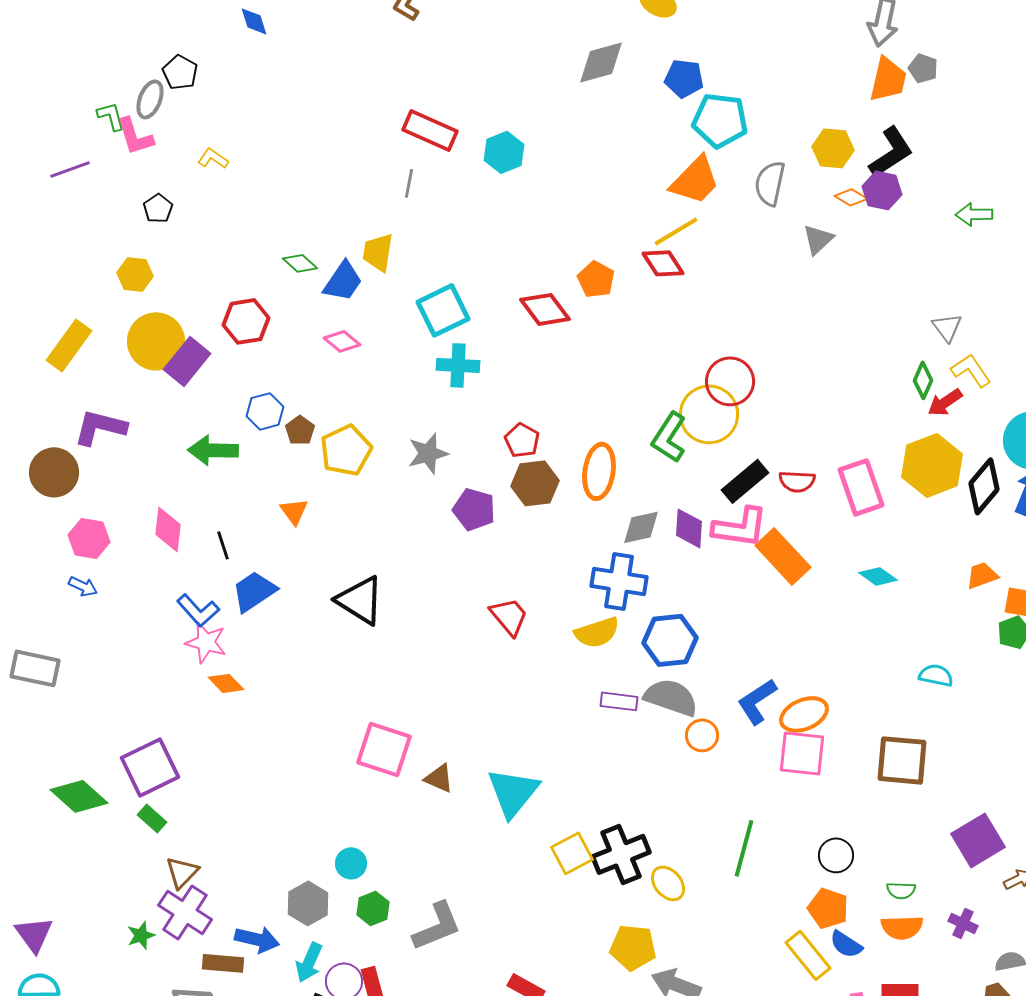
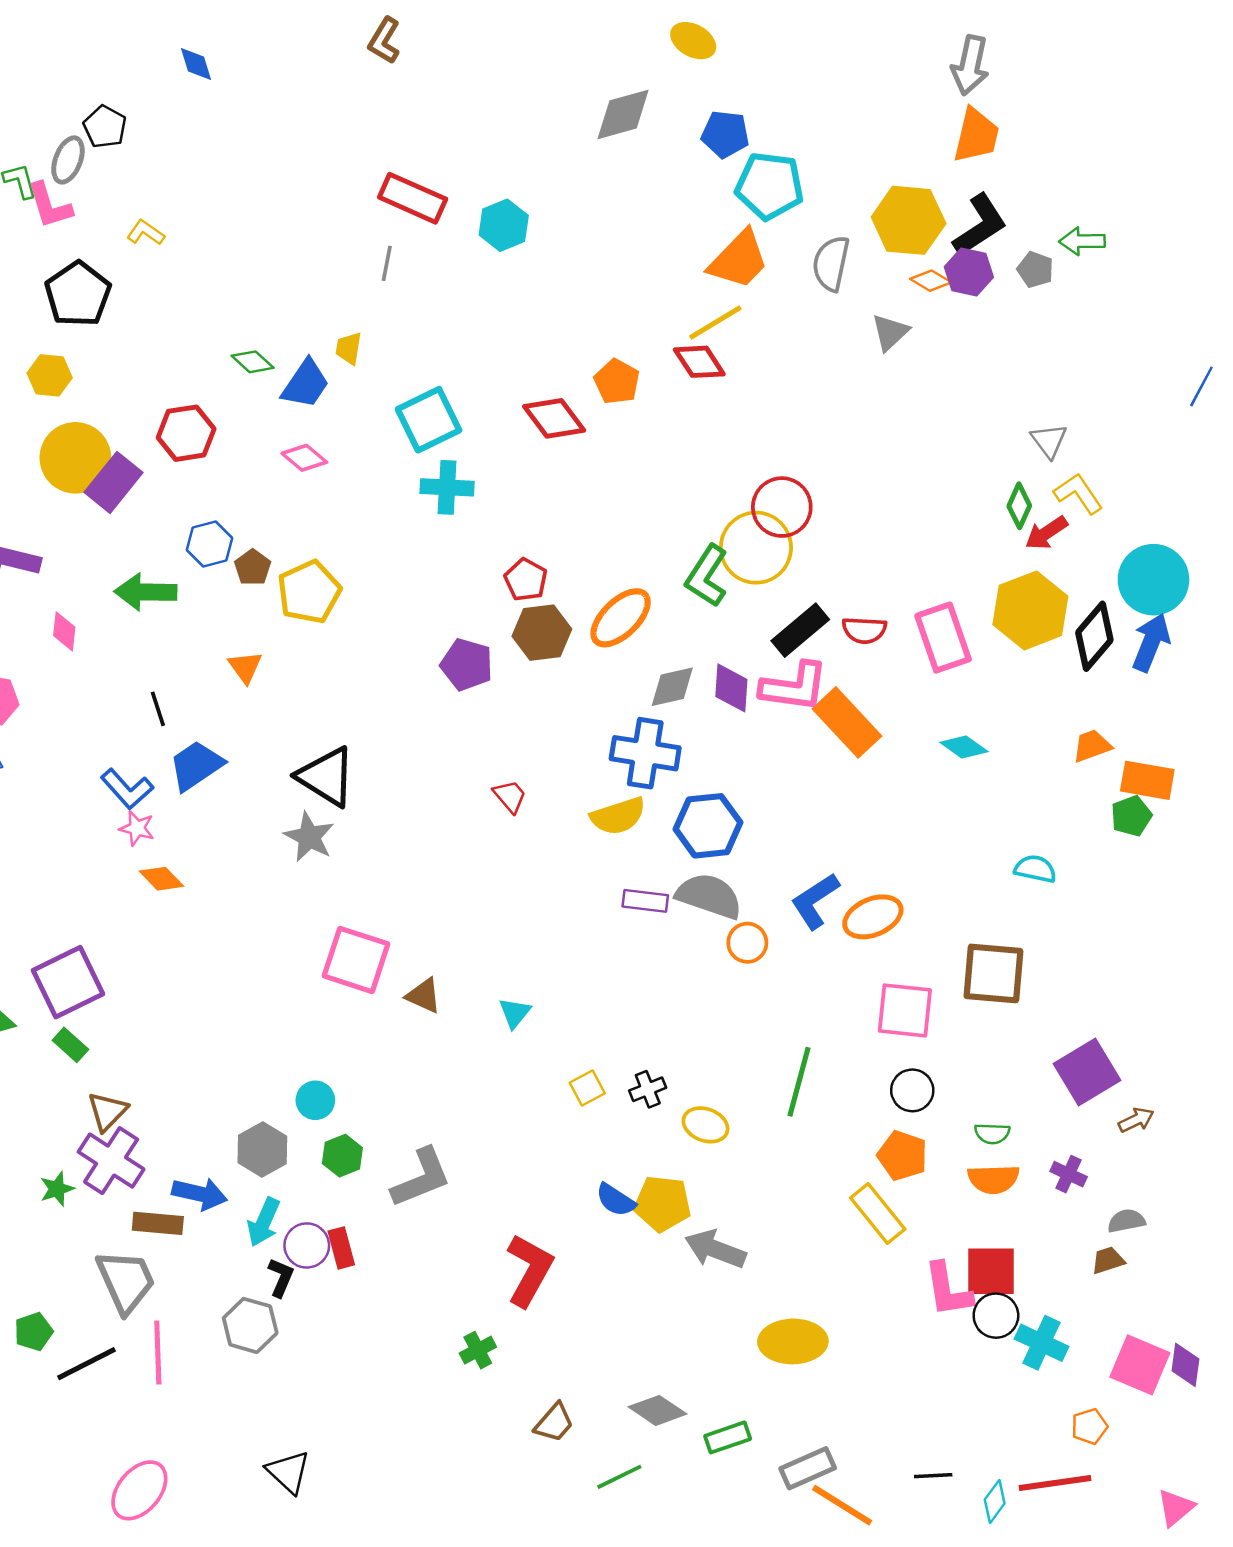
gray pentagon: (923, 68) -> (1035, 270), moved
yellow hexagon: (833, 148) -> (909, 220), size x1.4
black pentagon: (158, 208) -> (78, 294), size x1.8
green arrow: (974, 214) -> (1082, 241), moved
yellow trapezoid: (378, 252) -> (349, 348), size x0.7
gray star: (428, 453) -> (309, 837), moved, turned -30
orange ellipse: (599, 471) -> (621, 618), turned 38
pink diamond: (168, 529) -> (64, 631), moved, size x0.7
red trapezoid: (509, 616) -> (510, 796), size x0.7
pink star: (206, 642) -> (137, 828), size x0.7
pink square: (802, 753) -> (905, 1010), moved
cyan triangle: (513, 792) -> (515, 1013), size x0.5
yellow square: (572, 853) -> (587, 1088), size x0.7
black cross: (621, 854) -> (648, 1089), size x0.5
yellow ellipse: (668, 883) -> (705, 1125), turned -30
blue semicircle: (846, 944) -> (616, 1200), moved

